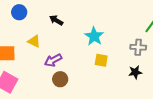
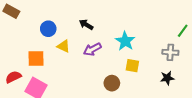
blue circle: (19, 12) -> (48, 29), moved
purple arrow: (53, 60) -> (92, 49), moved
brown circle: (60, 79) -> (112, 83), moved

